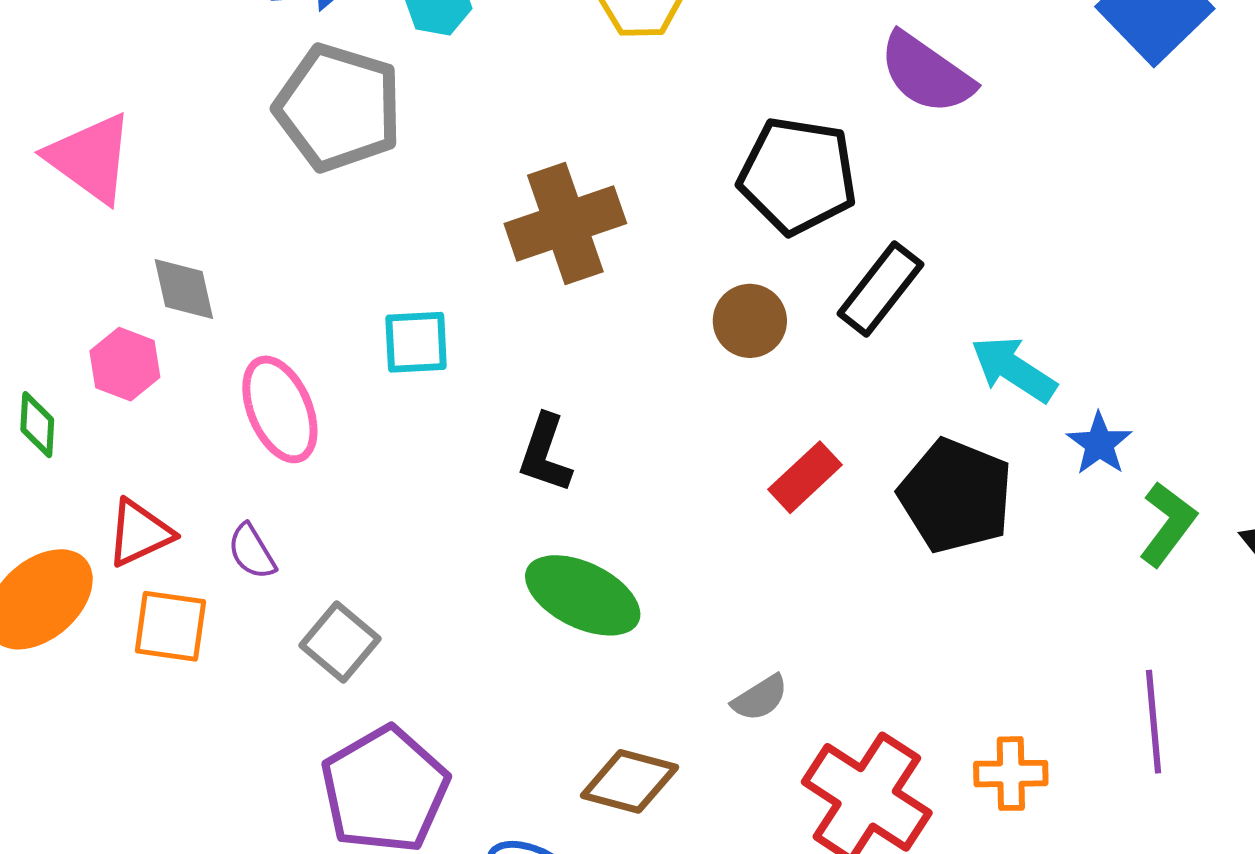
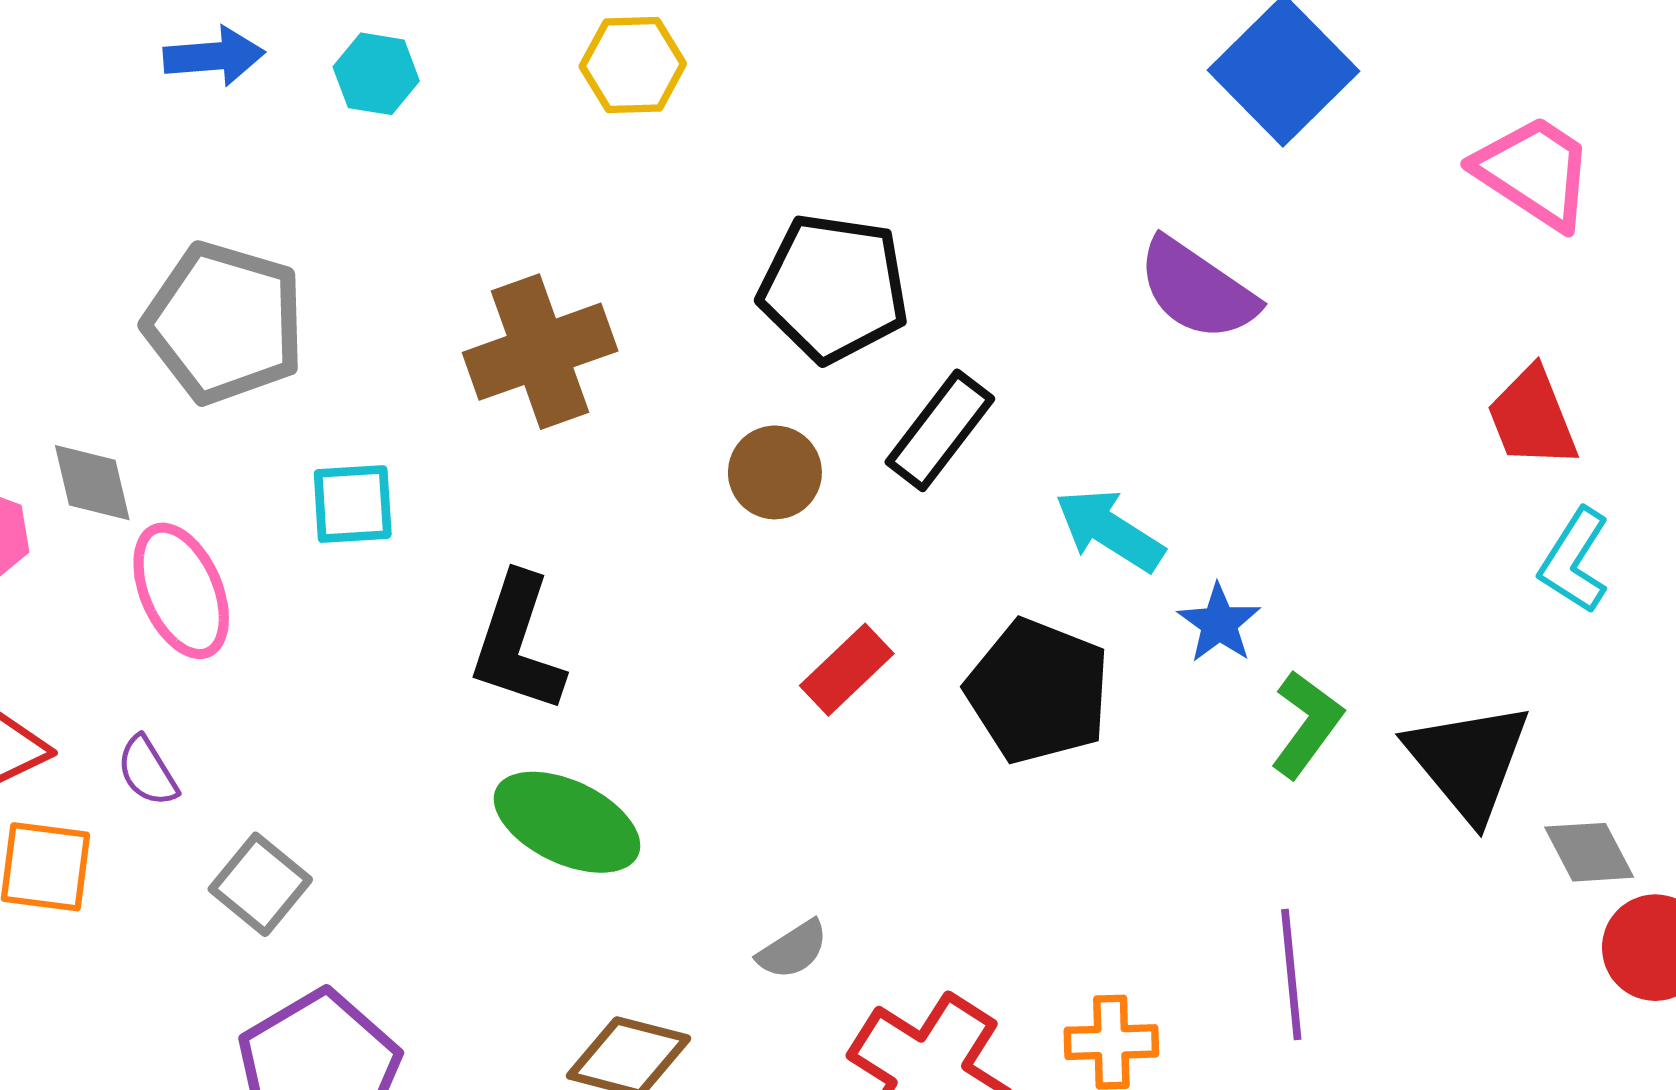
purple semicircle: (926, 73) -> (1197, 289), moved
gray pentagon: (338, 108) -> (224, 323), moved
gray diamond: (184, 289) -> (92, 483), moved
black L-shape: (545, 454) -> (517, 643), size x1.4

